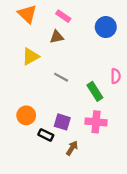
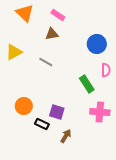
blue circle: (106, 27) -> (97, 44), moved
yellow triangle: (31, 56) -> (14, 52), moved
gray line: (61, 77) -> (46, 62), moved
pink cross: (96, 122) -> (100, 112), moved

